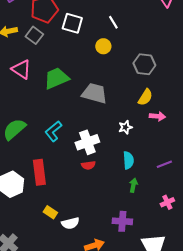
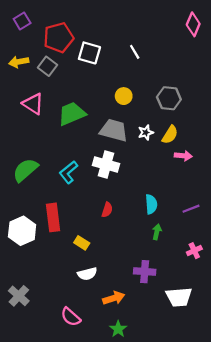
yellow circle: (103, 46) -> (124, 96), moved
white star: (125, 127) -> (146, 132), moved
white cross: (87, 142) -> (106, 164), moved, turned 35
red semicircle: (88, 165) -> (107, 210), turned -64
yellow rectangle: (50, 212) -> (82, 243), moved

